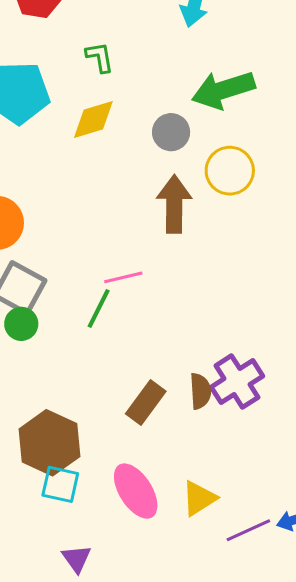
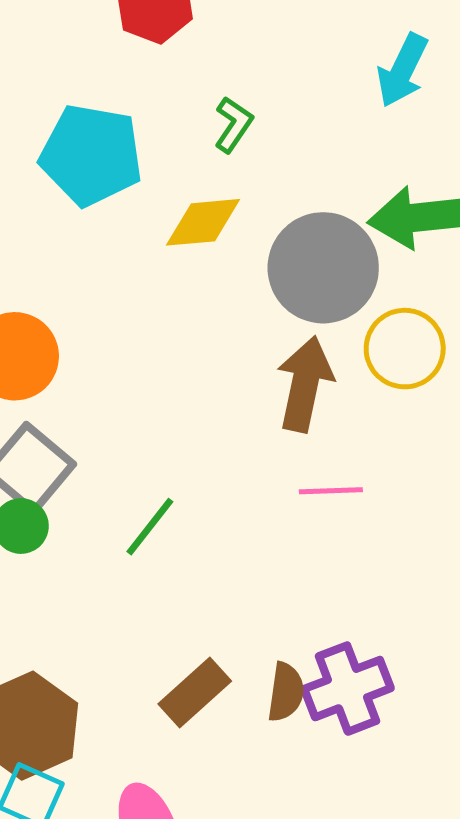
green L-shape: (100, 57) -> (233, 125), turned 32
gray circle: (171, 132) -> (323, 268), size x1.8
pink line: (123, 277) -> (331, 491), moved

